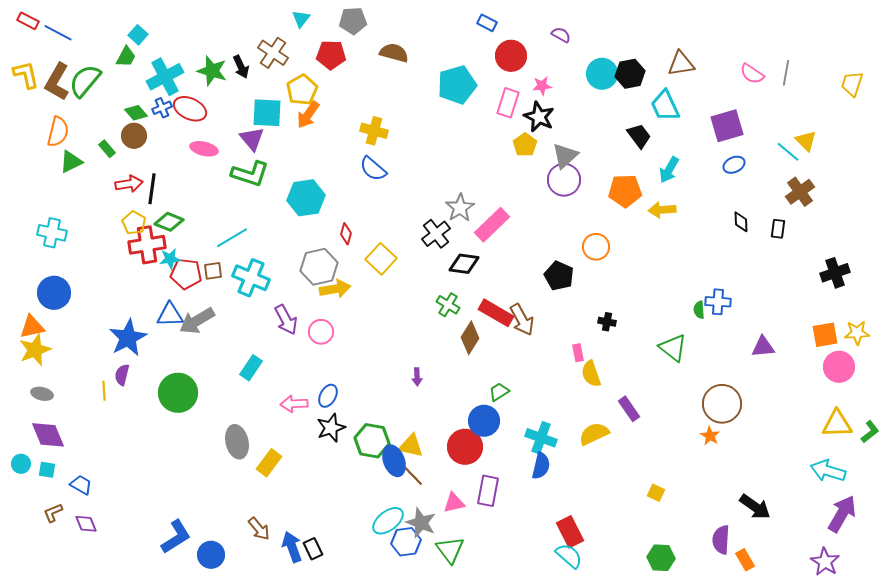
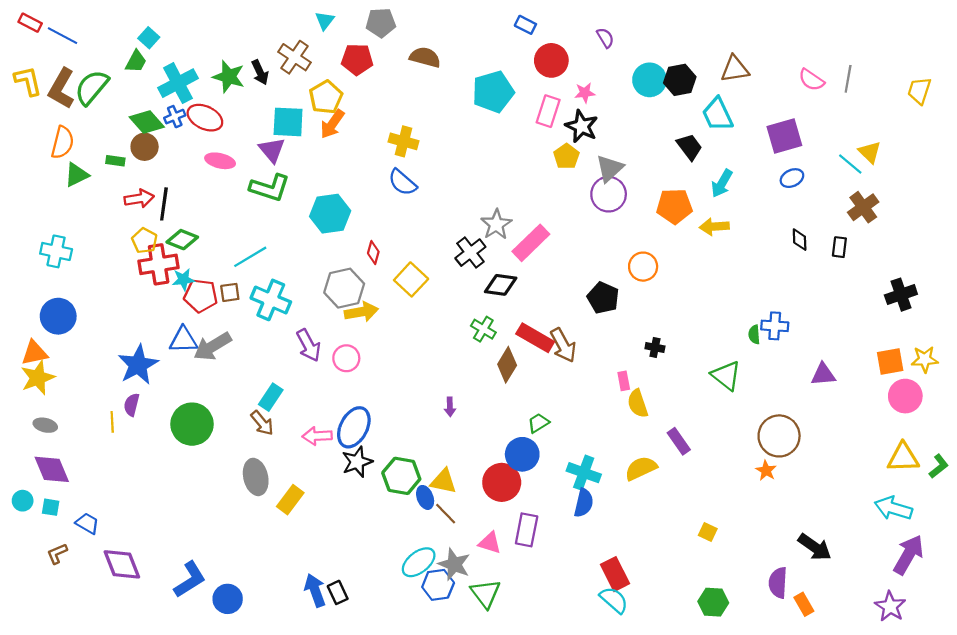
purple semicircle: (561, 35) -> (605, 38), turned 30
green diamond: (136, 113) -> (147, 122), size x1.4
green rectangle: (107, 149) -> (115, 161), turned -42
blue ellipse: (328, 396) -> (354, 427), size x1.6
blue ellipse: (394, 461) -> (425, 497), size x0.7
pink triangle: (454, 503) -> (490, 543), turned 30
purple diamond: (86, 524) -> (122, 564), moved, size x1.6
brown arrow: (259, 529) -> (262, 423), moved

